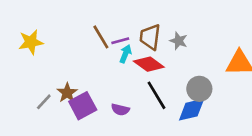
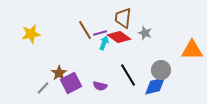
brown trapezoid: (150, 37) -> (123, 18), moved
red diamond: (149, 64) -> (119, 37), moved
gray line: (44, 102) -> (43, 88), moved

